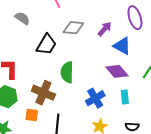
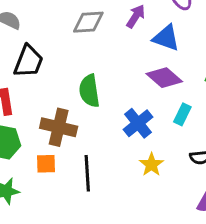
black trapezoid: (46, 45) -> (28, 61), moved
cyan rectangle: (125, 97) -> (182, 114), turned 40

